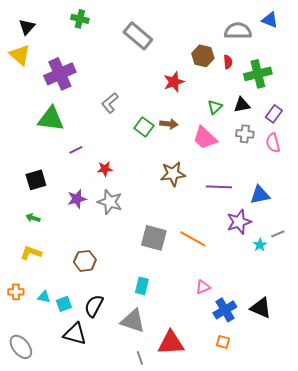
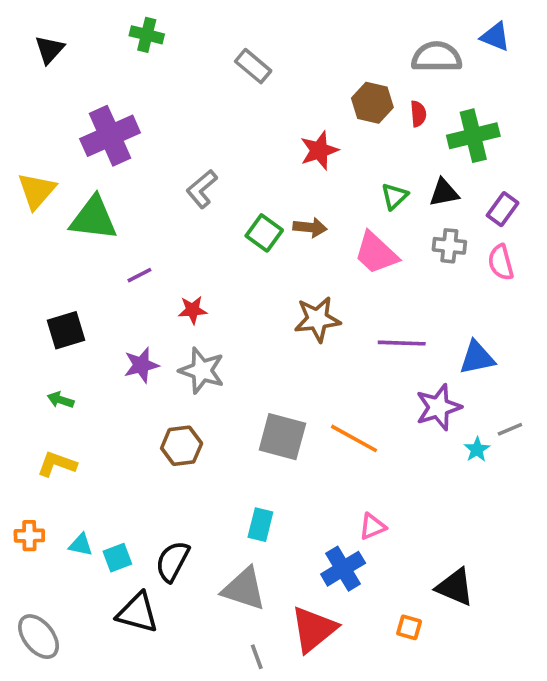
gray rectangle: (138, 36) -> (253, 66), size x0.7
yellow triangle: (20, 55) -> (37, 191), moved, turned 30
brown hexagon: (85, 261) -> (182, 446), moved
black triangle: (261, 308) -> (455, 587), moved
blue cross: (225, 310) -> (343, 569), moved
red triangle: (171, 343) -> (314, 629), turned -36

